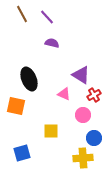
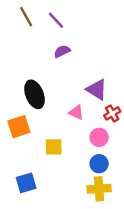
purple semicircle: (52, 43) -> (62, 51), turned -40
orange square: (16, 106) -> (19, 127), turned -30
yellow square: (51, 131) -> (54, 147), moved
blue circle: (94, 138) -> (99, 164), moved

